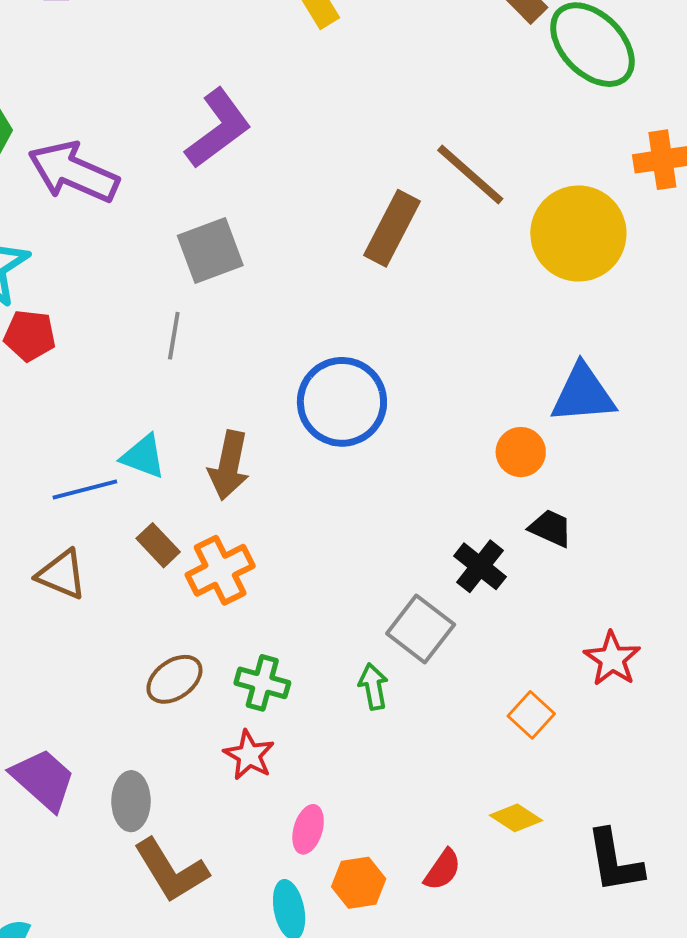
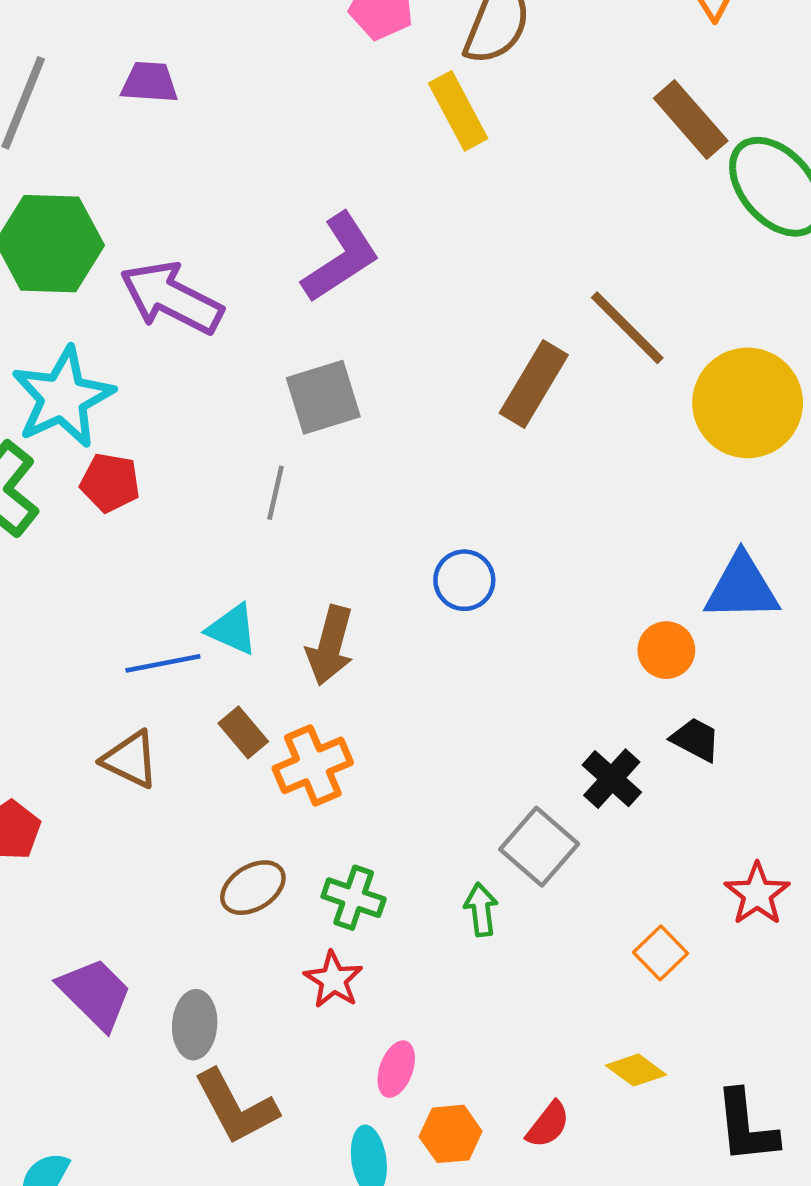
blue circle: (342, 402) -> (464, 580), size x0.6

